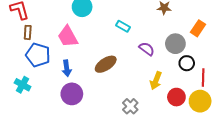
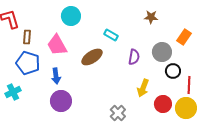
brown rectangle: (28, 32) -> (27, 37), moved
purple semicircle: (147, 49) -> (134, 57), turned 63
brown ellipse: (106, 64) -> (92, 57), moved
cyan cross: (23, 85) -> (13, 92), turned 35

